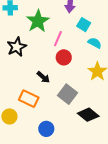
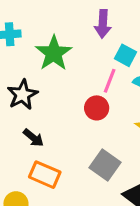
pink line: (58, 39) -> (110, 81), moved
black arrow: (43, 77) -> (33, 138), moved

